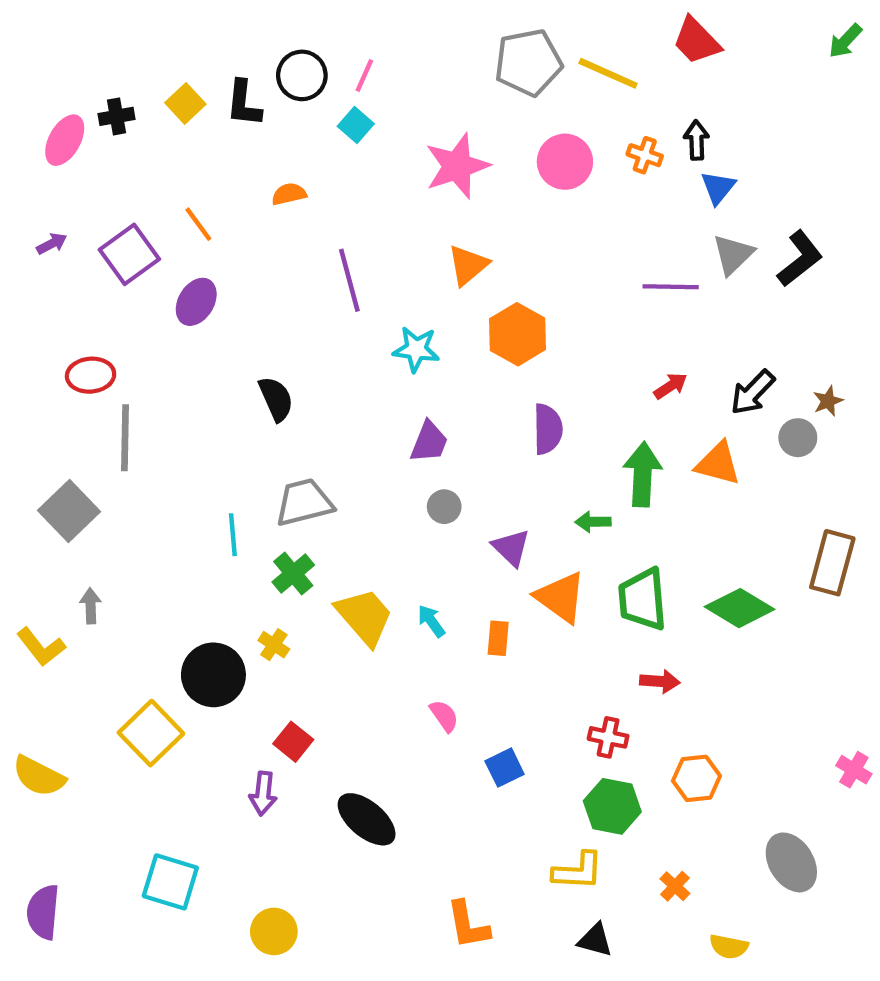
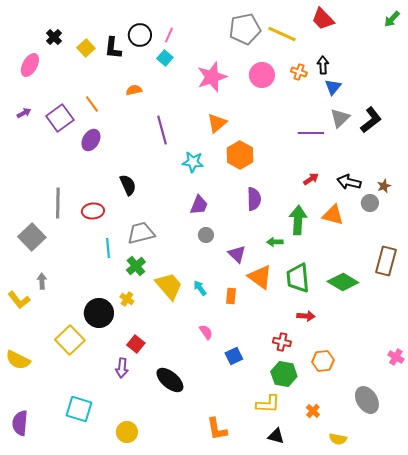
black cross: (116, 116) -> (54, 37), moved, turned -35
red ellipse: (91, 375) -> (93, 211), moved
black arrow: (753, 392) -> (349, 182), turned 60

